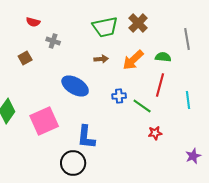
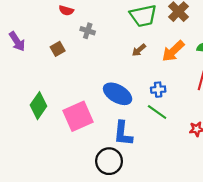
brown arrow: (101, 59) -> (139, 50), turned 144
blue ellipse: (75, 86) -> (118, 94), moved
green line: (142, 106) -> (157, 112), moved

